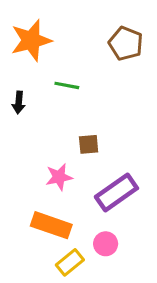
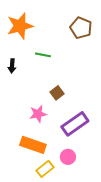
brown square: (89, 144) -> (57, 93), turned -32

